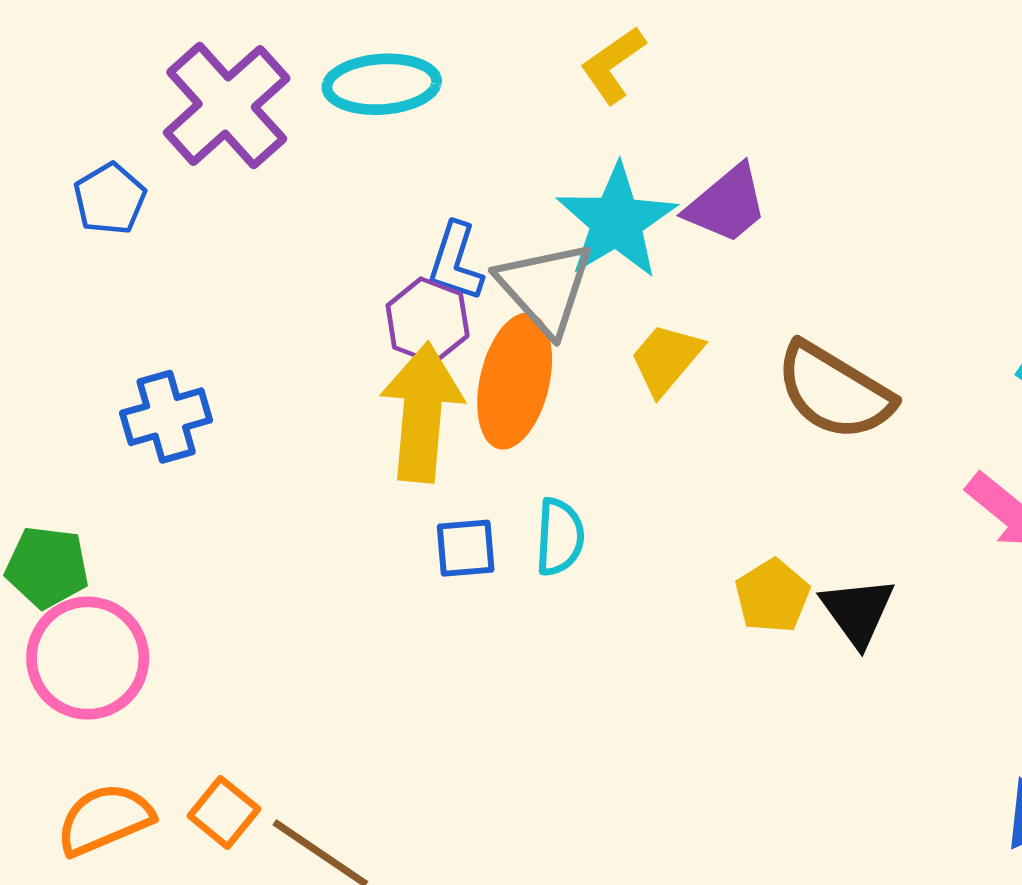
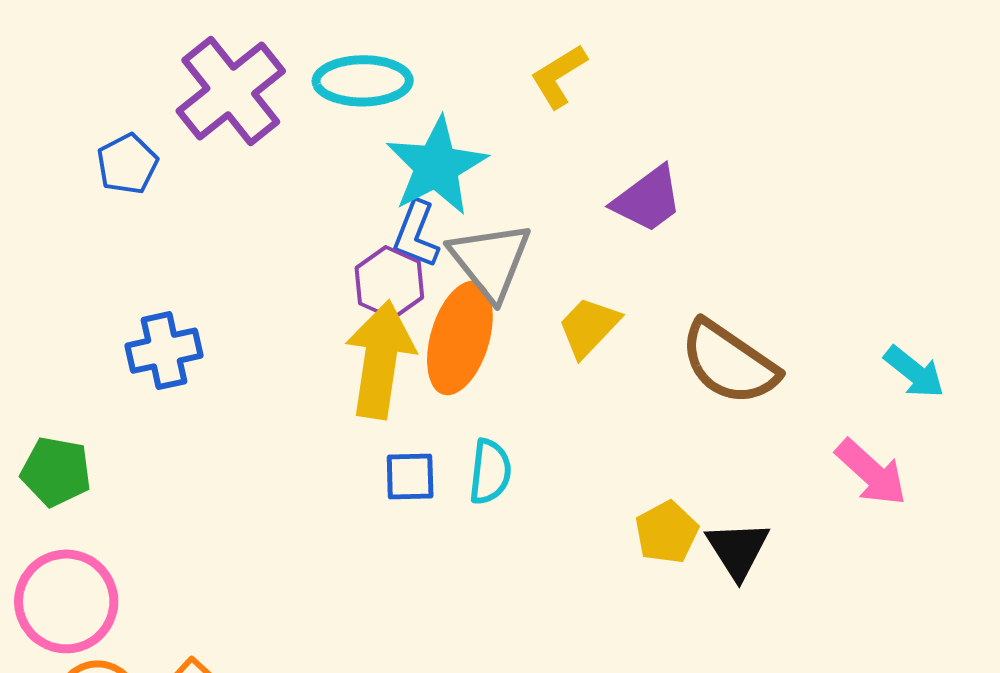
cyan star: (616, 221) -> (436, 166), moved
pink circle: (88, 658) -> (66, 601), moved

